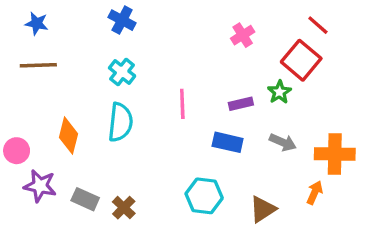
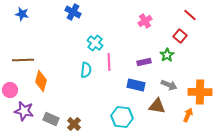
red square: (301, 60) -> (180, 36), size x0.6
brown line: (38, 65) -> (23, 60), moved
cyan cross: (122, 72) -> (95, 43), moved
cyan semicircle: (120, 122) -> (86, 70), moved, size x0.7
brown triangle: (263, 209) -> (157, 106), moved, turned 42

